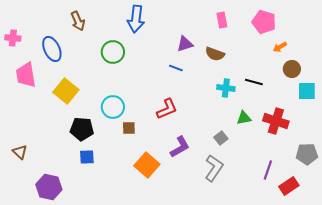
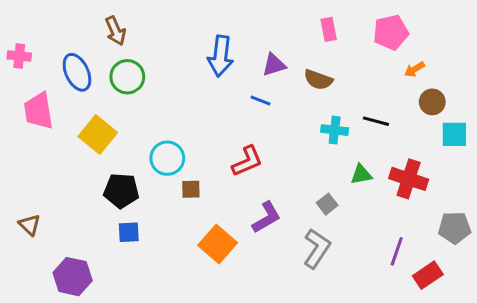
blue arrow: (136, 19) -> (221, 56), moved
pink pentagon: (264, 22) -> (391, 32), turned -30
green circle: (113, 52) -> (127, 77), moved

